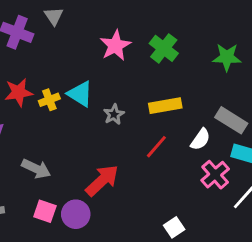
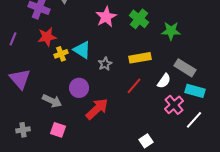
green star: (227, 57) -> (171, 31), moved
red star: (19, 92) -> (47, 37), moved
purple circle: (76, 214) -> (79, 88), moved

